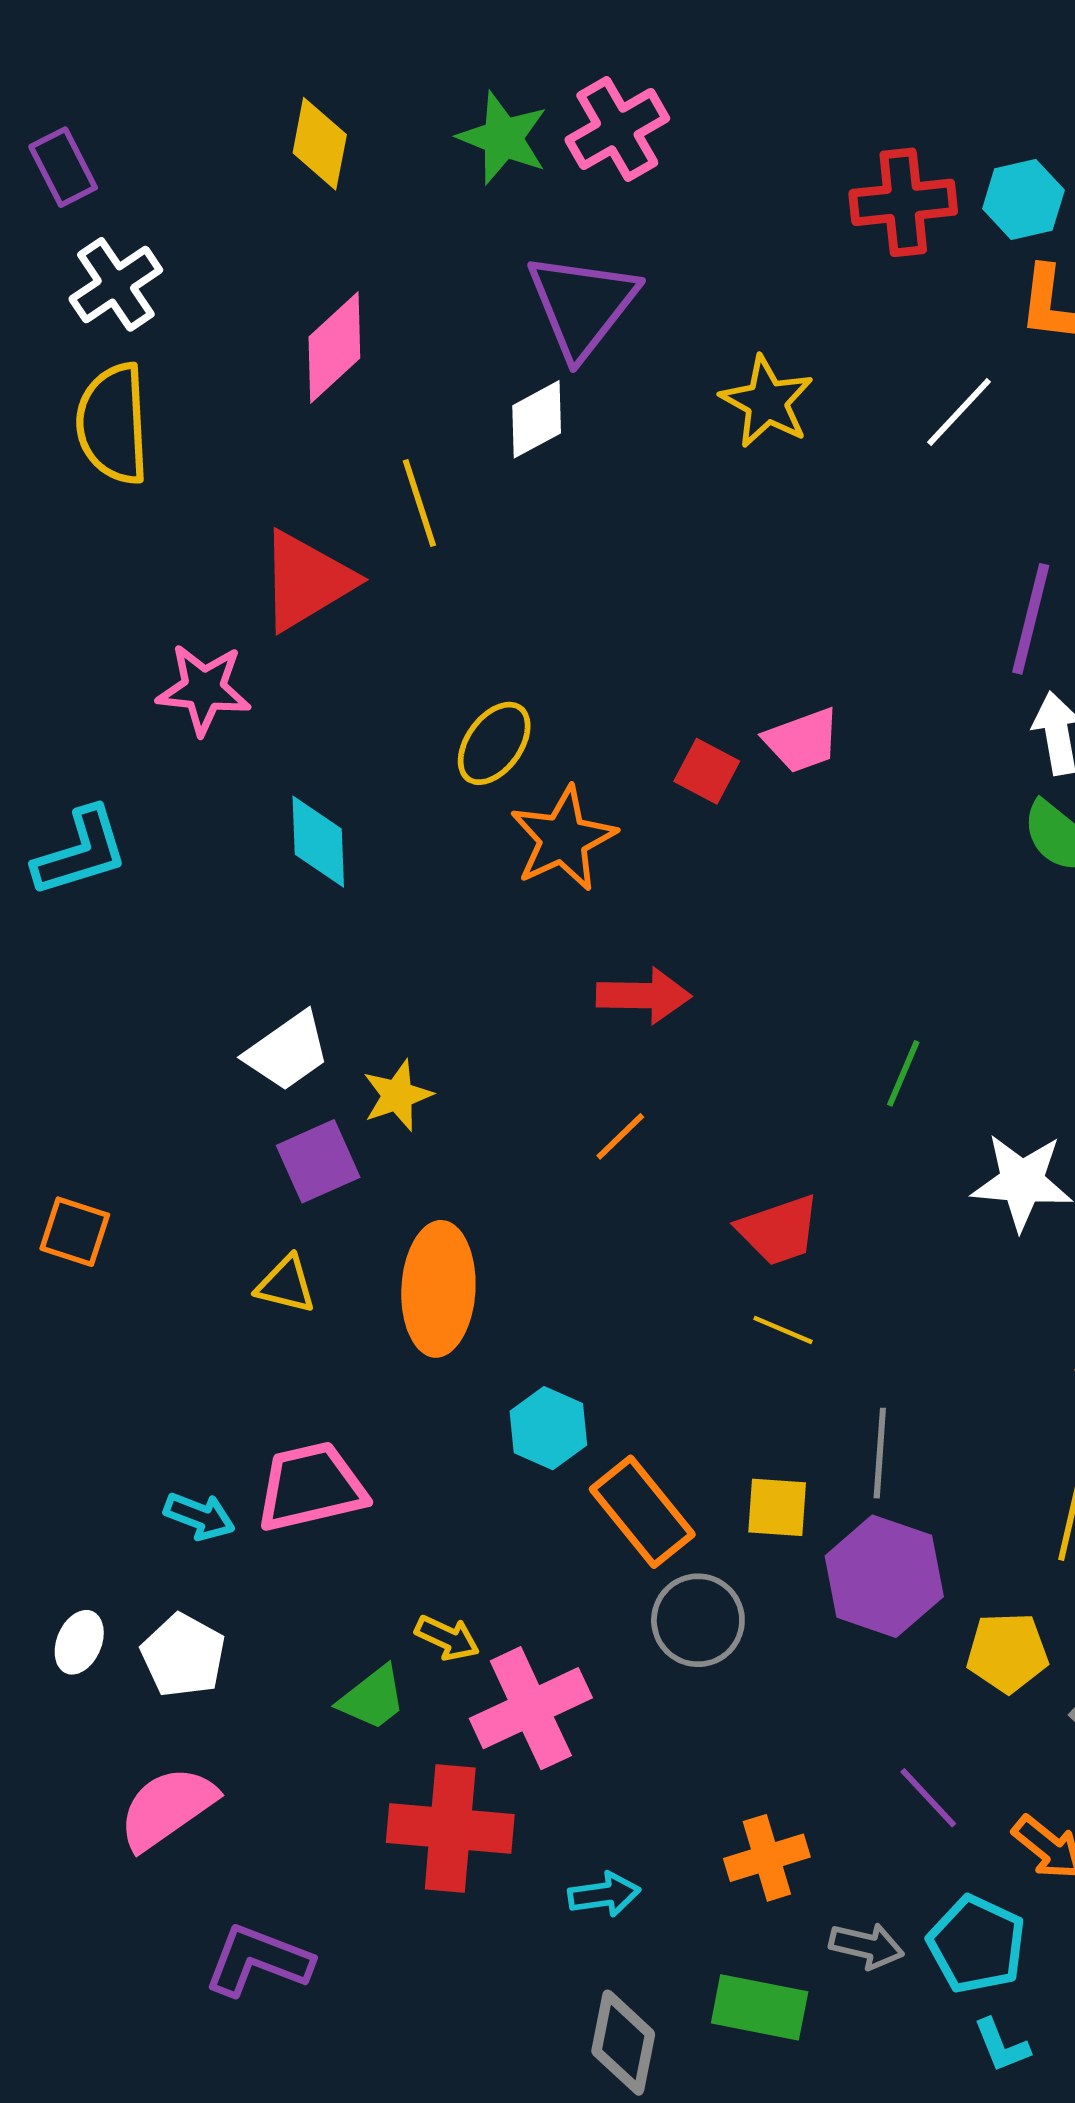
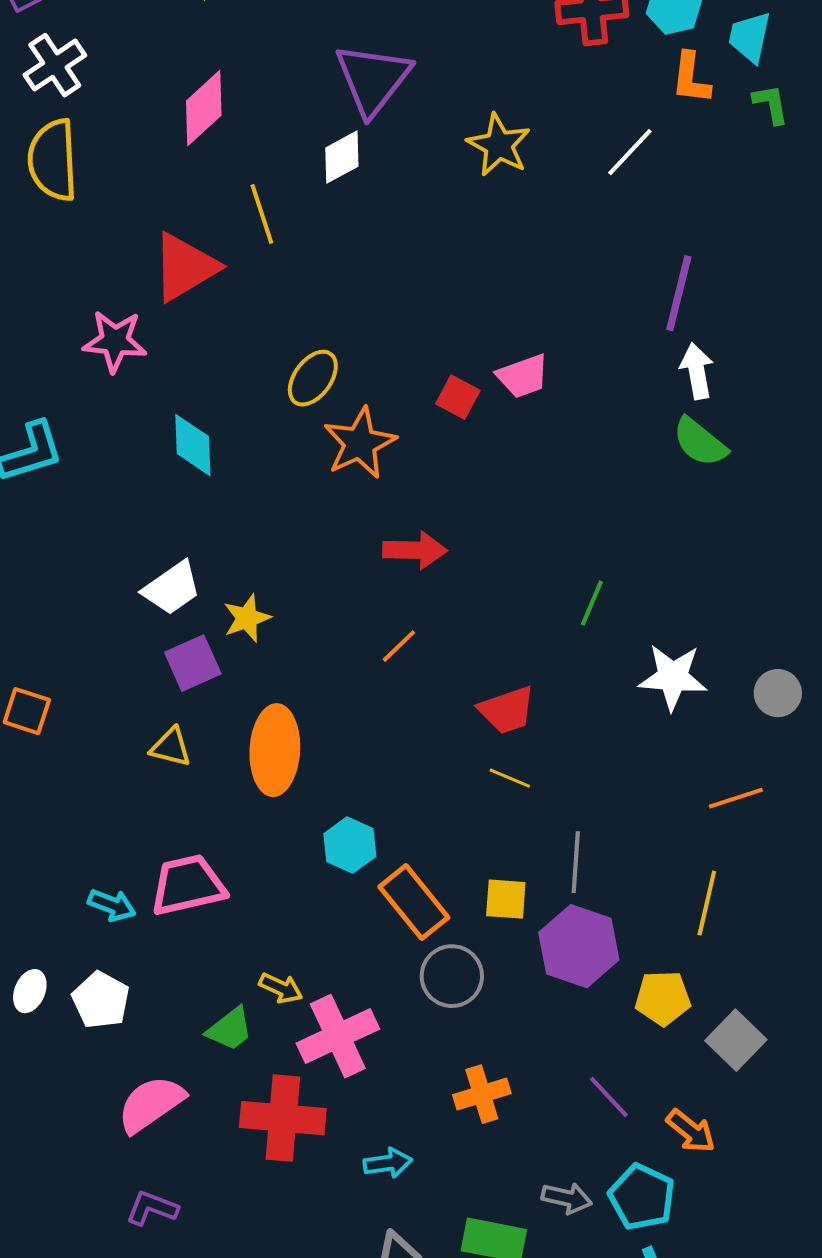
pink semicircle: (167, 1808) -> (151, 1104), moved
orange cross: (767, 1858) -> (482, 1094), moved
purple L-shape: (258, 1960) -> (152, 1208), size x0.7

